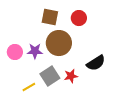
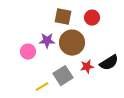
purple star: (35, 51) -> (47, 41), moved
red star: (71, 76) -> (87, 67), moved

